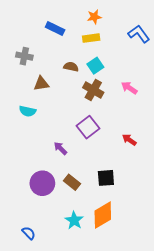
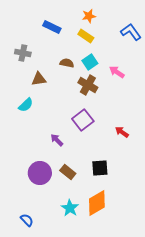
yellow rectangle: (91, 38) -> (86, 36), turned 42
pink arrow: (129, 88) -> (117, 72), moved
cyan semicircle: (28, 111) -> (26, 105), turned -56

